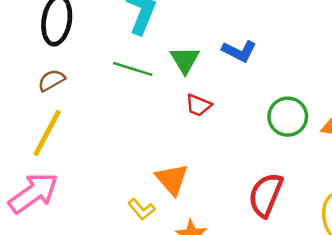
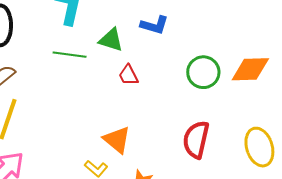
green triangle: (185, 60) -> (111, 40), turned -32
red trapezoid: (198, 105) -> (128, 75), turned 50

